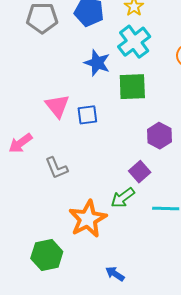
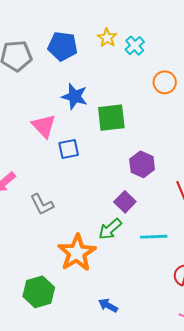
cyan cross: (134, 42) -> (135, 46), moved, size x0.6
pink triangle: (57, 106) -> (44, 126), moved

